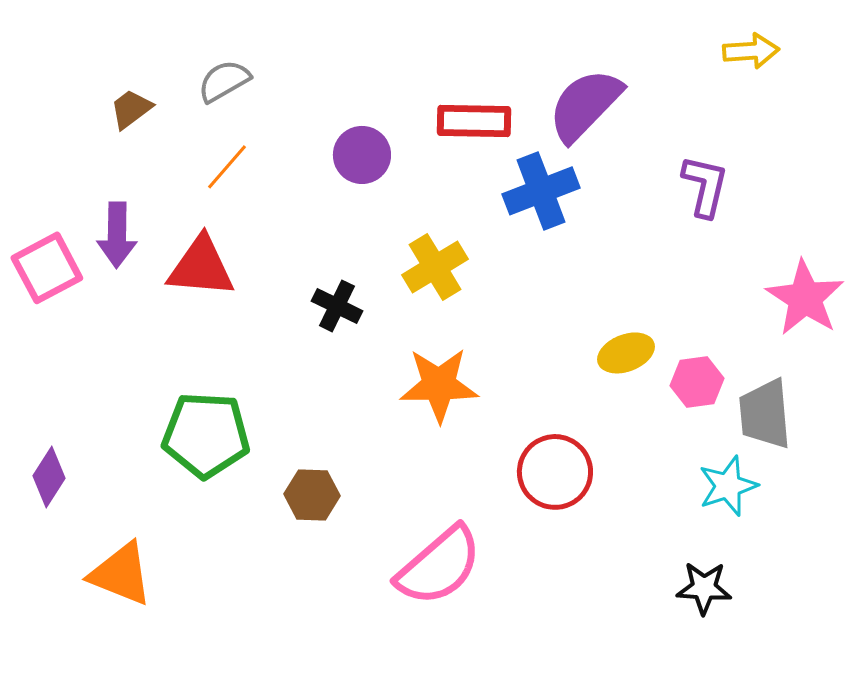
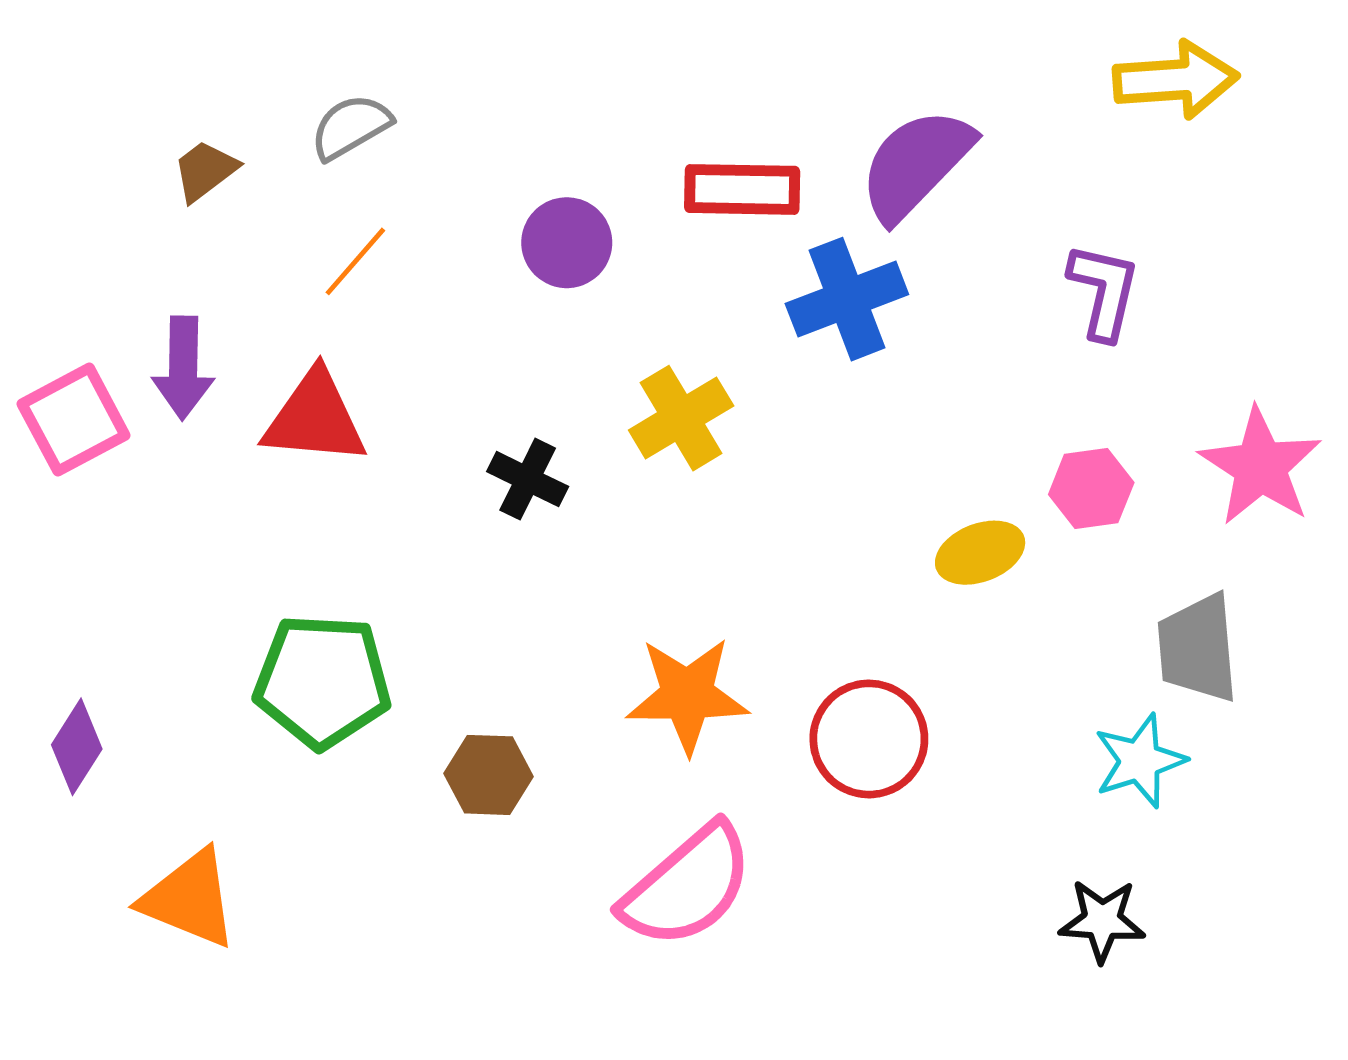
yellow arrow: (751, 51) -> (1176, 80), size x1.4
pink hexagon: (697, 382) -> (1091, 488), moved
orange star: (439, 385) -> (687, 695), moved

